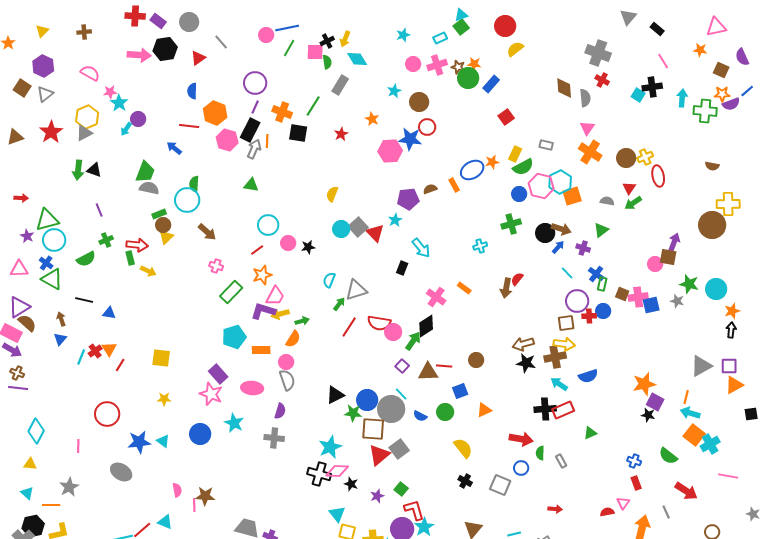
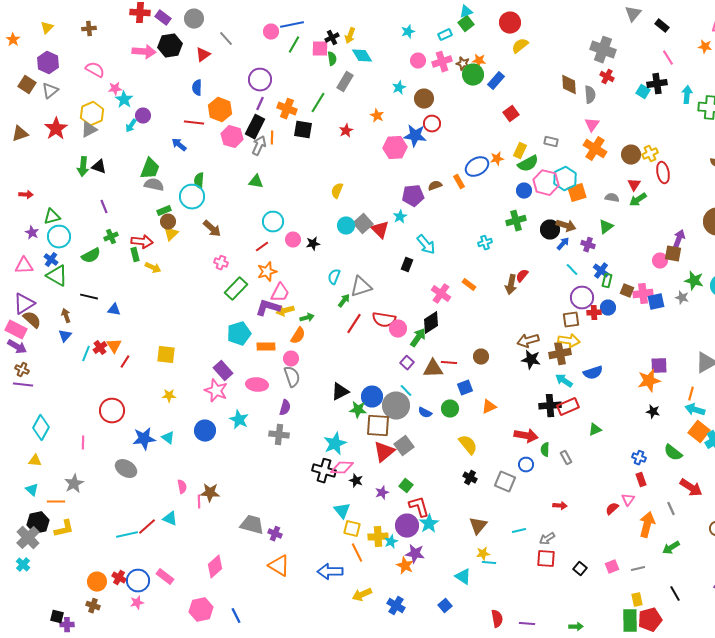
green triangle: (47, 220) -> (52, 217), size x0.7
purple square: (655, 402) -> (659, 366), moved, turned -30
red semicircle: (607, 512) -> (612, 509), turned -32

